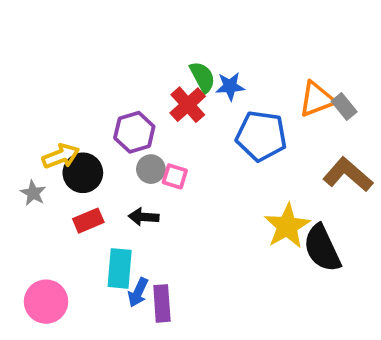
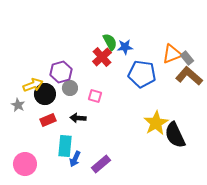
purple hexagon: (134, 132) -> (61, 72), moved
gray circle: (151, 169) -> (70, 88), moved
brown L-shape: (348, 175) -> (189, 76), moved
purple rectangle: (162, 303) -> (101, 164), moved, turned 54

